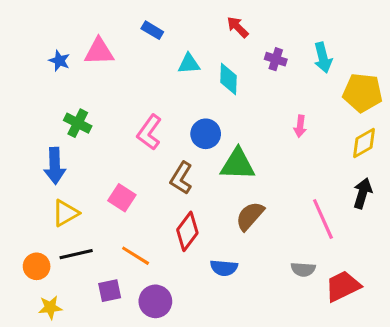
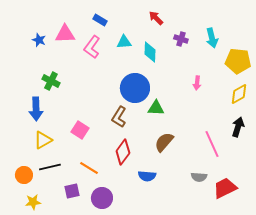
pink L-shape: (149, 132) -> (92, 47), moved
blue circle: (206, 134) -> (135, 88), size x1.5
green triangle: (238, 164) -> (156, 108), size x0.7

